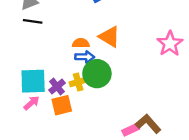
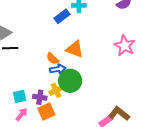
orange semicircle: (81, 43) -> (53, 59), turned -128
cyan square: (33, 81) -> (20, 96), size x0.6
purple cross: (57, 87) -> (40, 97), turned -32

